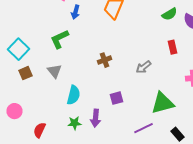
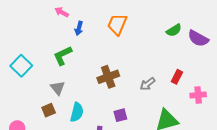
red rectangle: (172, 47) -> (177, 77), moved, turned 40
brown cross: (104, 60) -> (108, 77), size x1.5
brown square: (26, 73) -> (49, 110), moved

